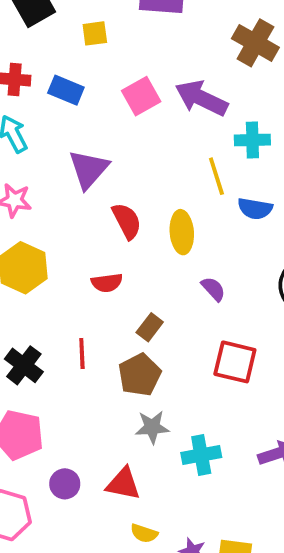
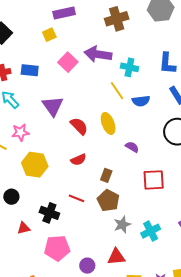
yellow square: (95, 33) -> (49, 35), moved
brown cross: (255, 43) -> (117, 19), turned -30
cyan cross: (252, 140) -> (129, 67), turned 30
red line: (82, 354) -> (77, 198), turned -49

